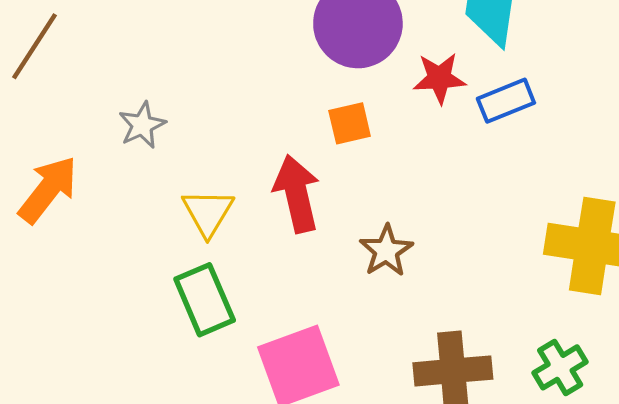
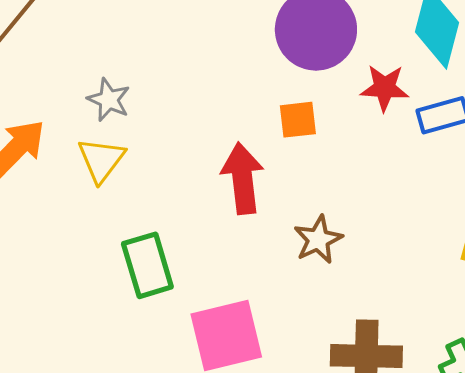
gray star: (142, 125) -> (109, 100), turned -30
yellow triangle: (208, 212) -> (101, 160), moved

